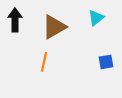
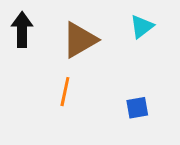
blue square: (106, 62) -> (137, 108), moved

